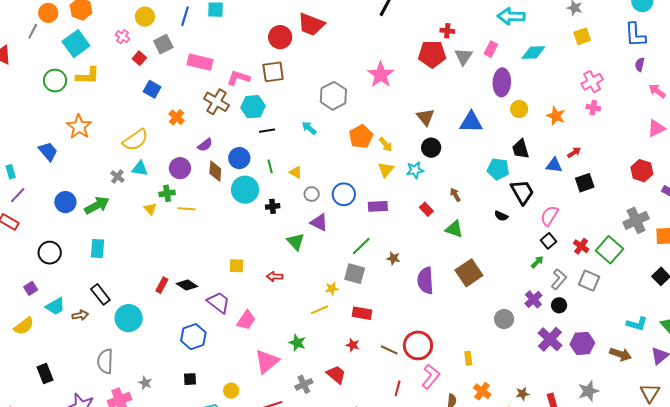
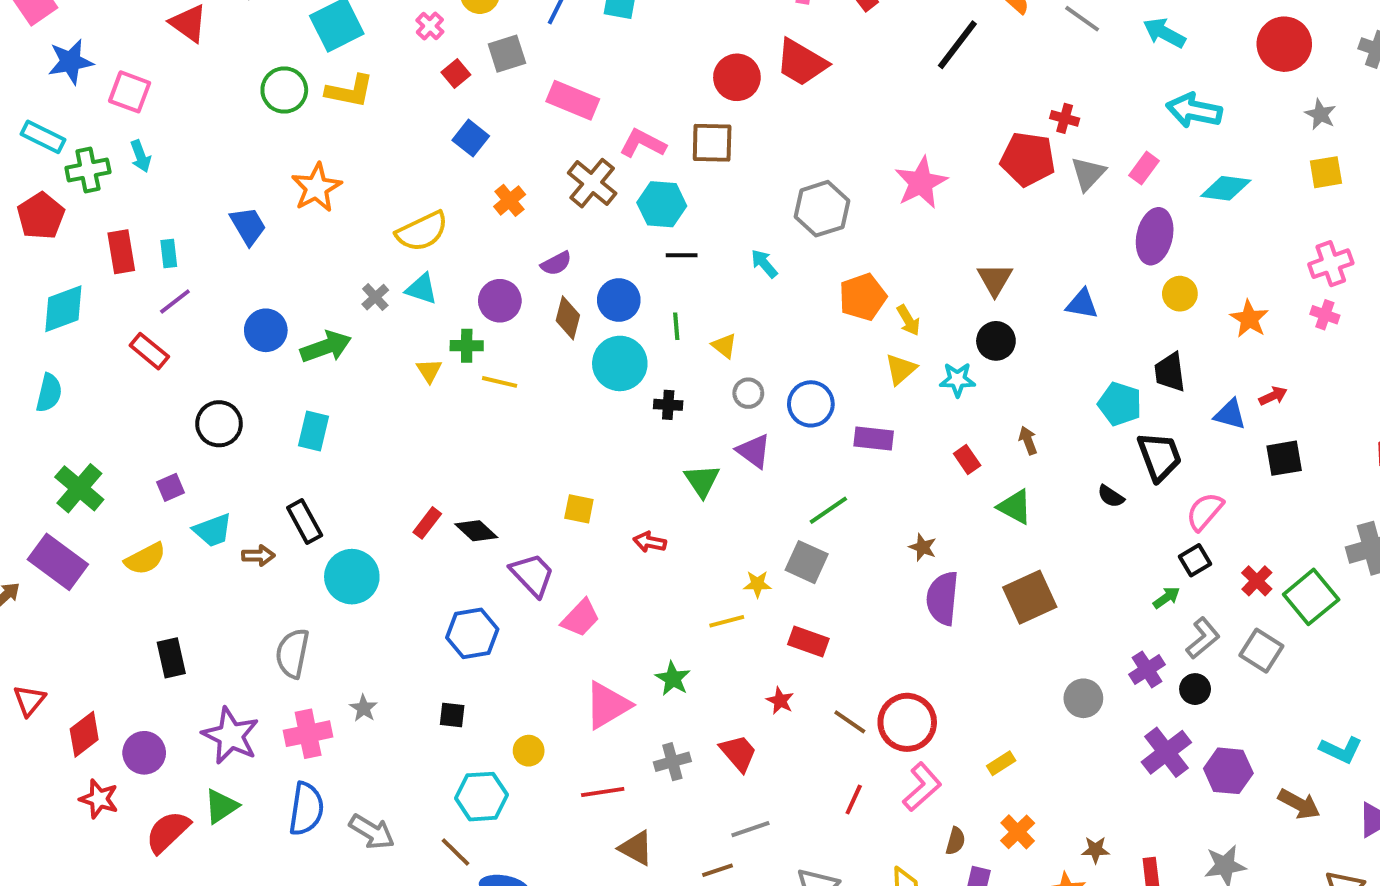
blue triangle: (471, 122) -> (1082, 304), size x0.7
brown star: (393, 258) -> (923, 547), moved
yellow rectangle: (468, 358) -> (1001, 763), turned 56

